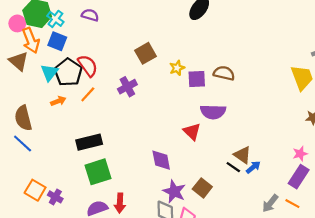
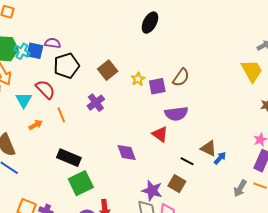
blue square: (57, 41) -> (35, 51), moved
red semicircle: (88, 66) -> (45, 89), moved
black pentagon: (68, 72) -> (66, 66), moved, turned 30
brown semicircle: (224, 73) -> (181, 77), turned 120
orange line: (88, 94) -> (61, 115), turned -56
black rectangle: (89, 142) -> (69, 158), turned 45
purple diamond: (161, 160) -> (127, 152), moved
black line: (233, 167) -> (187, 161), moved

